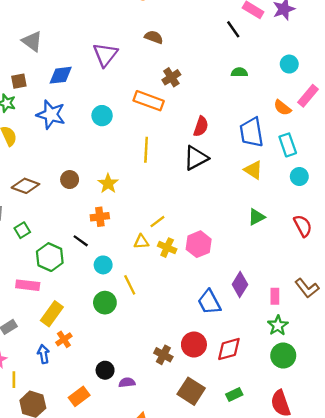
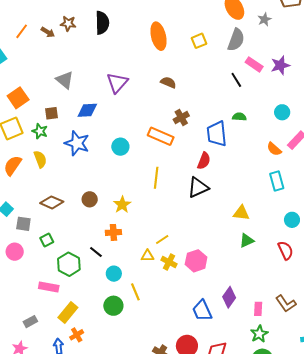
purple triangle: (105, 55) -> (117, 83), moved
blue trapezoid: (251, 132) -> (217, 134), moved
yellow triangle: (253, 170) -> (241, 213), moved, turned -30
cyan circle: (299, 176) -> (292, 220), moved

